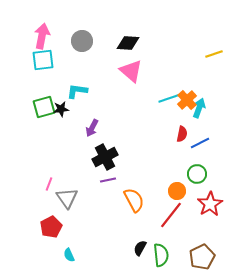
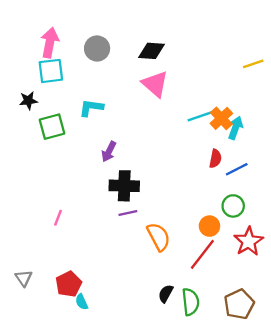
black star: (61, 109) -> (28, 101), moved
black cross: (105, 157) -> (124, 186), turned 30
gray triangle: (67, 198) -> (24, 278), moved, size x0.7
red pentagon: (51, 227) -> (69, 284), moved

